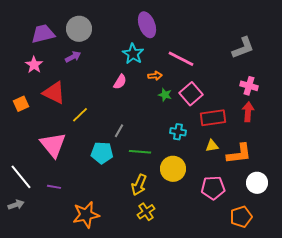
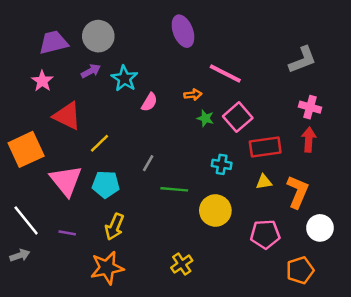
cyan star: (133, 54) -> (124, 78), moved
orange square: (21, 104) -> (26, 149), moved, size x1.8
cyan pentagon: (102, 153) -> (106, 184), moved
orange L-shape: (239, 154) -> (298, 192), turned -60
yellow arrow: (139, 185) -> (114, 227), moved

